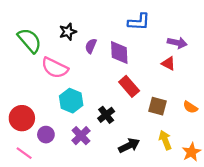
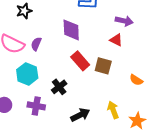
purple semicircle: (91, 46) -> (36, 44), moved
brown square: (158, 106) -> (103, 66), moved
purple cross: (81, 136) -> (36, 106), turned -36

